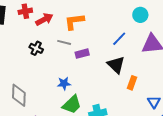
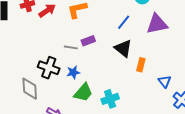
gray line: (64, 42) -> (71, 47), moved
black cross: (36, 48) -> (49, 68), moved, size x1.5

